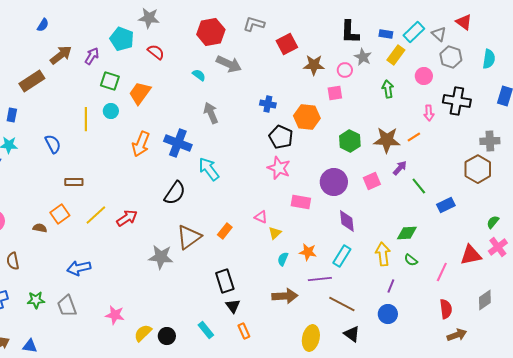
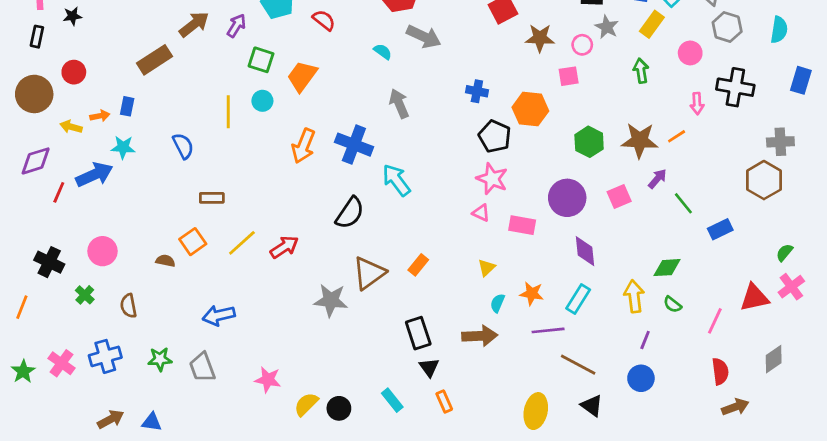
pink triangle: (261, 217) -> (481, 213), moved
brown arrow: (285, 296) -> (480, 336), moved

